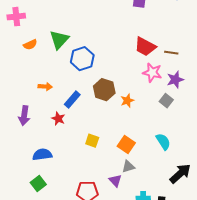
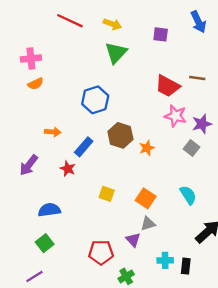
pink cross: (16, 17) -> (31, 59), moved
green triangle: (59, 40) -> (116, 53), moved
brown line: (171, 53) -> (197, 78), moved
purple arrow: (24, 116) -> (29, 165), turned 30

